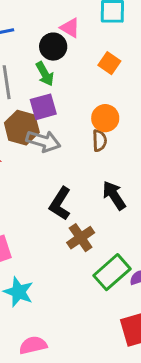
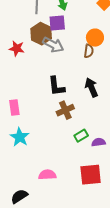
black L-shape: (60, 204) -> (56, 86), turned -50
green rectangle: (112, 272) -> (81, 136), size x0.6
pink semicircle: (33, 345) -> (47, 175), moved

